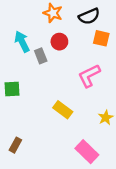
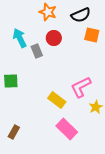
pink L-shape: (89, 76) -> (81, 87), moved
pink rectangle: (87, 152) -> (67, 129), moved

